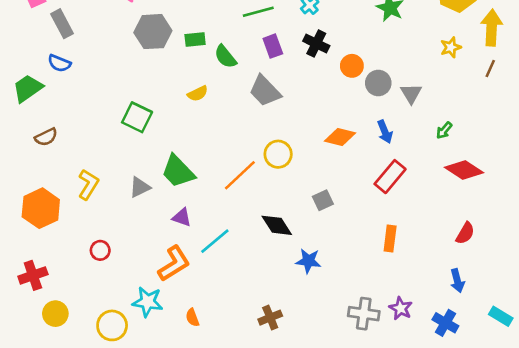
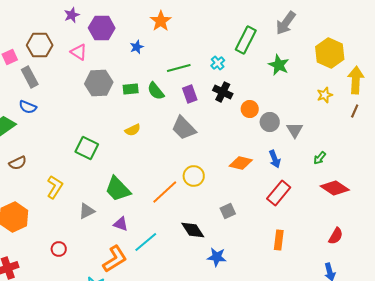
green semicircle: (225, 57) -> (156, 91), moved
yellow L-shape: (88, 184) -> (55, 187), moved
gray triangle: (140, 187) -> (87, 211), moved

